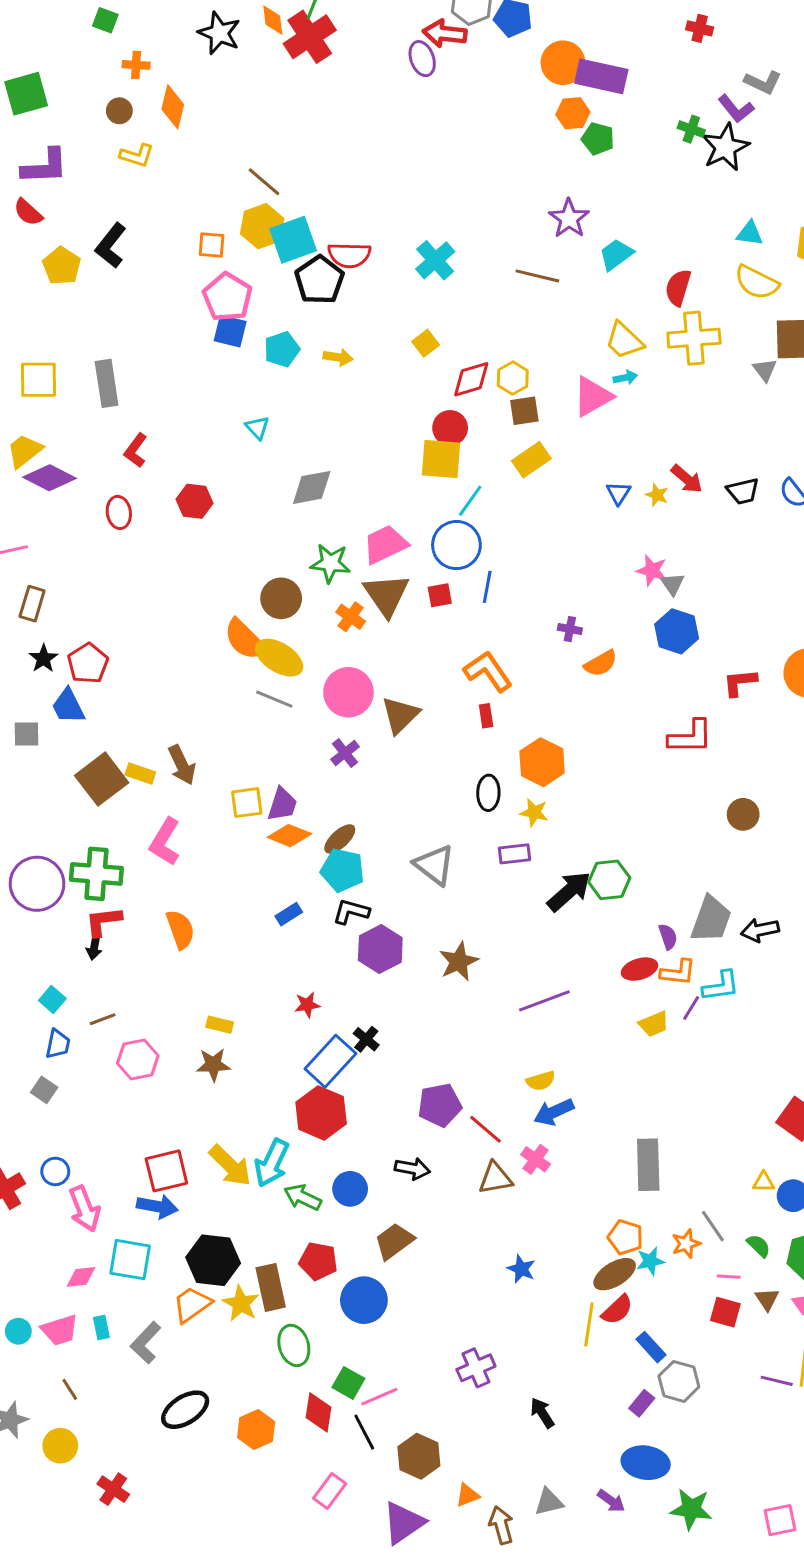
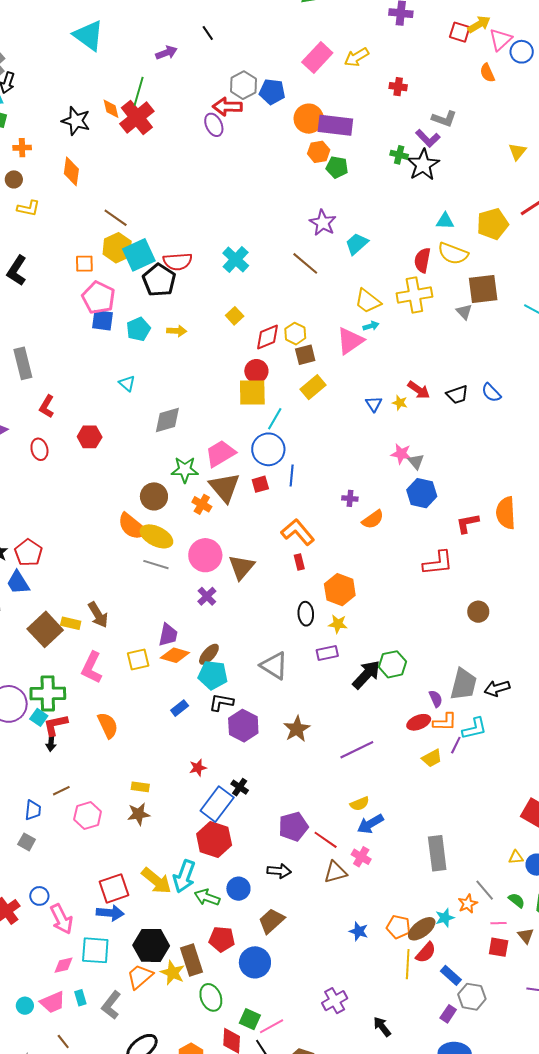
orange diamond: (173, 107) -> (71, 171), moved
brown line: (537, 276) -> (305, 263), turned 32
red semicircle: (678, 288) -> (422, 260), moved
yellow square: (247, 803) -> (138, 659), moved
cyan square: (52, 999) -> (39, 717), moved
orange pentagon: (625, 1237) -> (398, 927), moved

